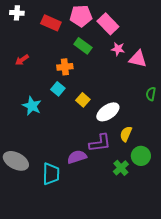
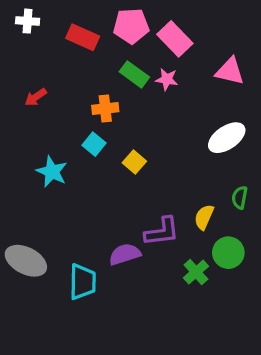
pink star: (118, 49) -> (167, 79), moved
pink triangle: (138, 59) -> (230, 71), moved
green semicircle: (151, 94) -> (240, 198), moved
white ellipse: (108, 112) -> (227, 138), moved

